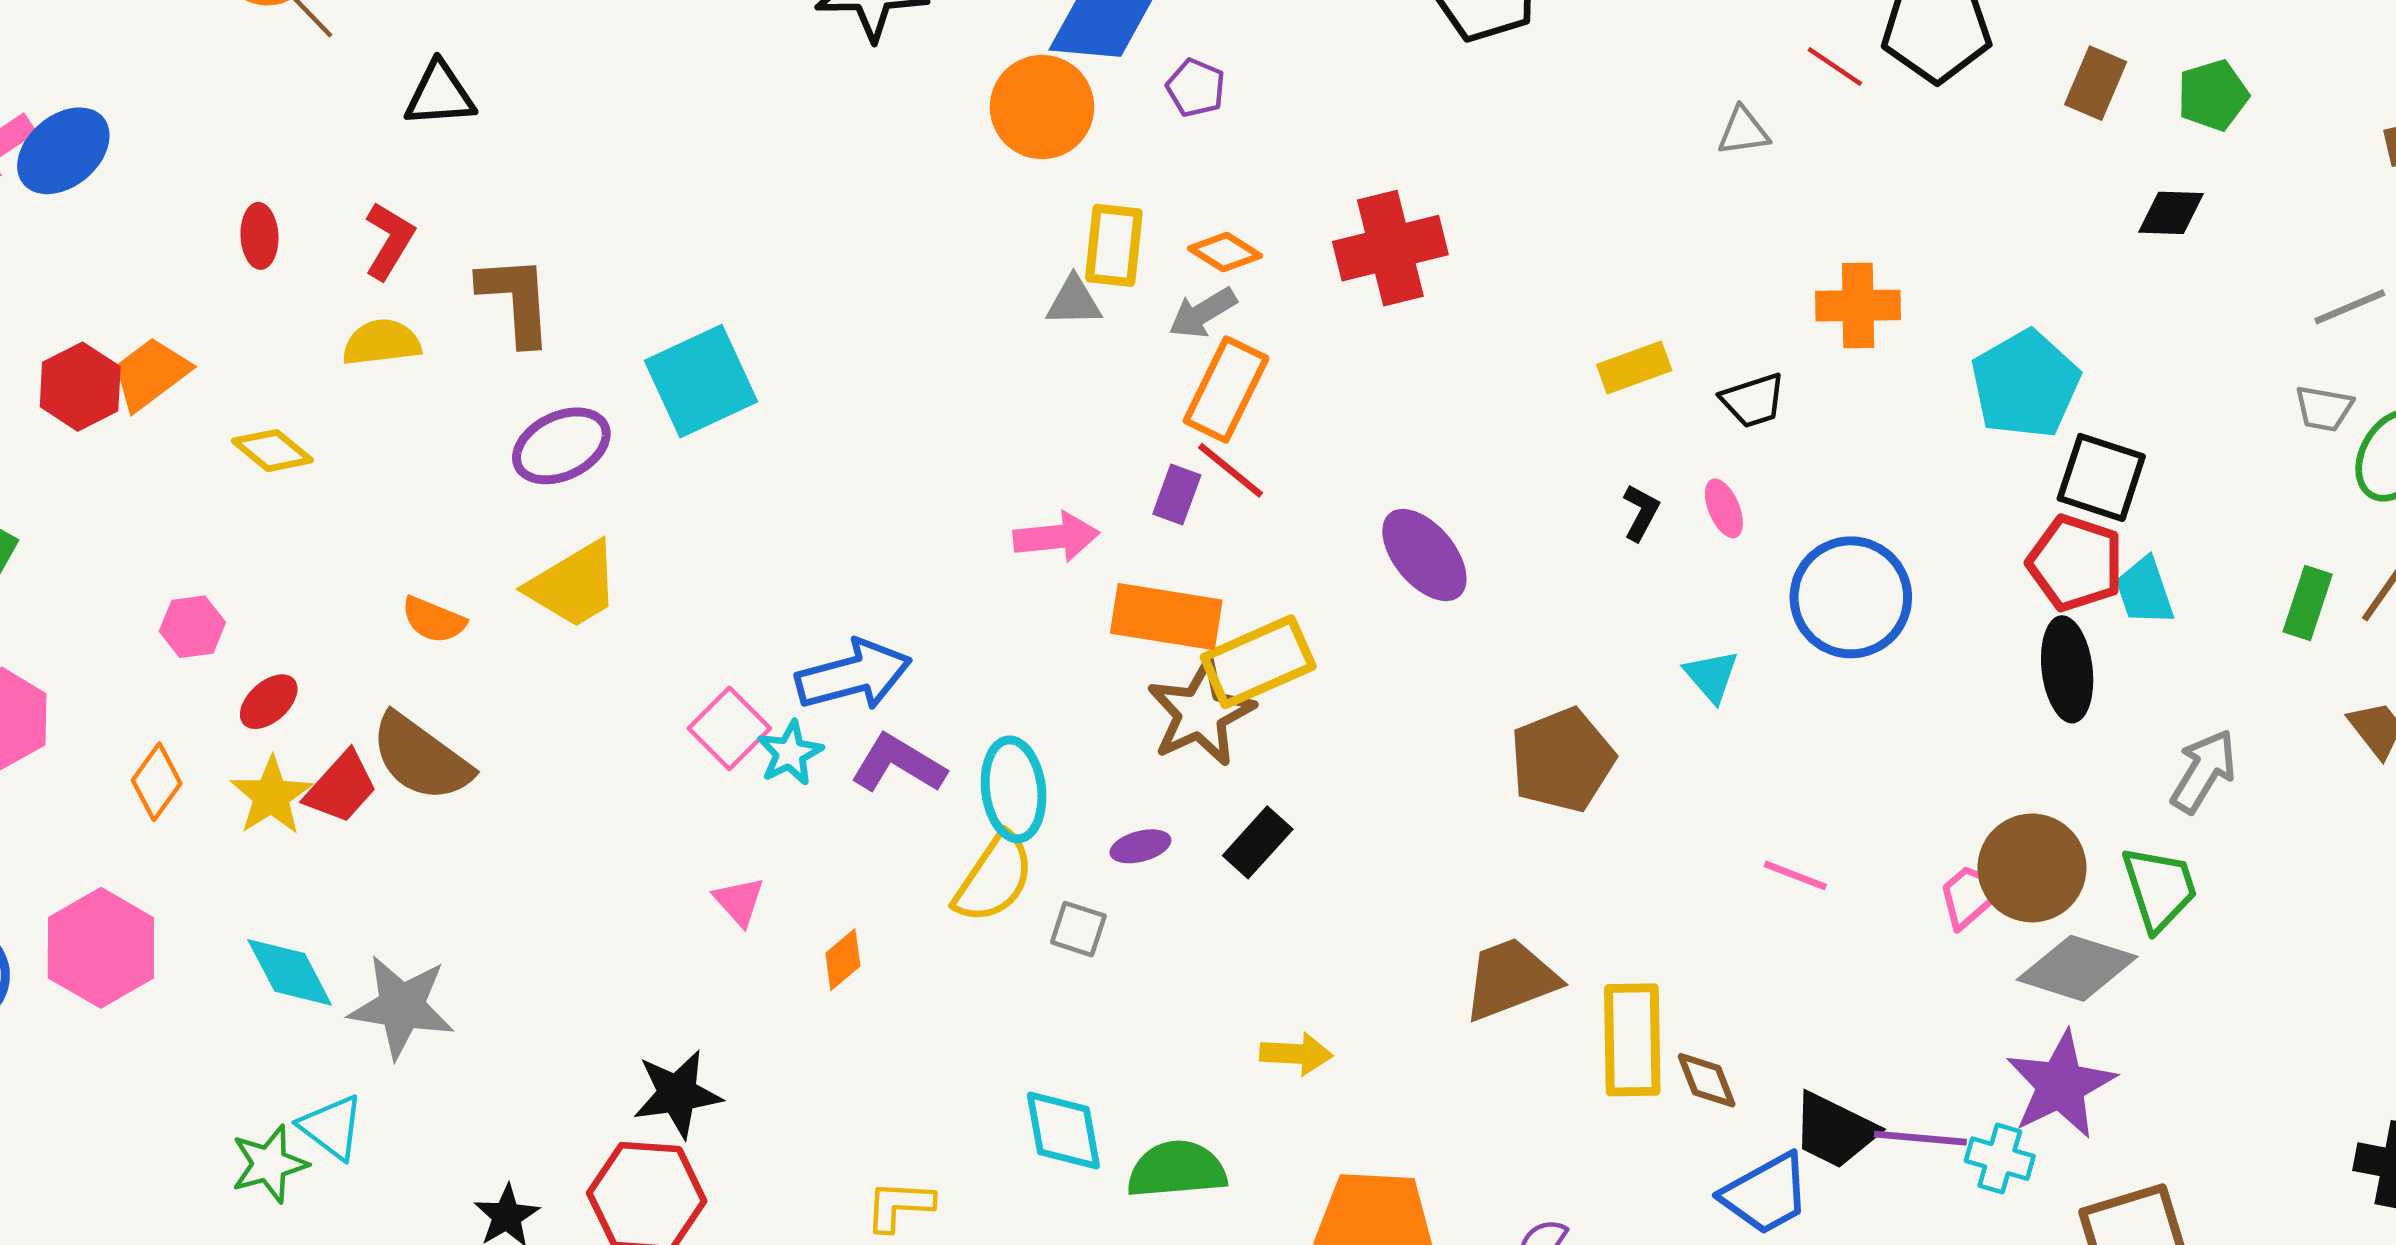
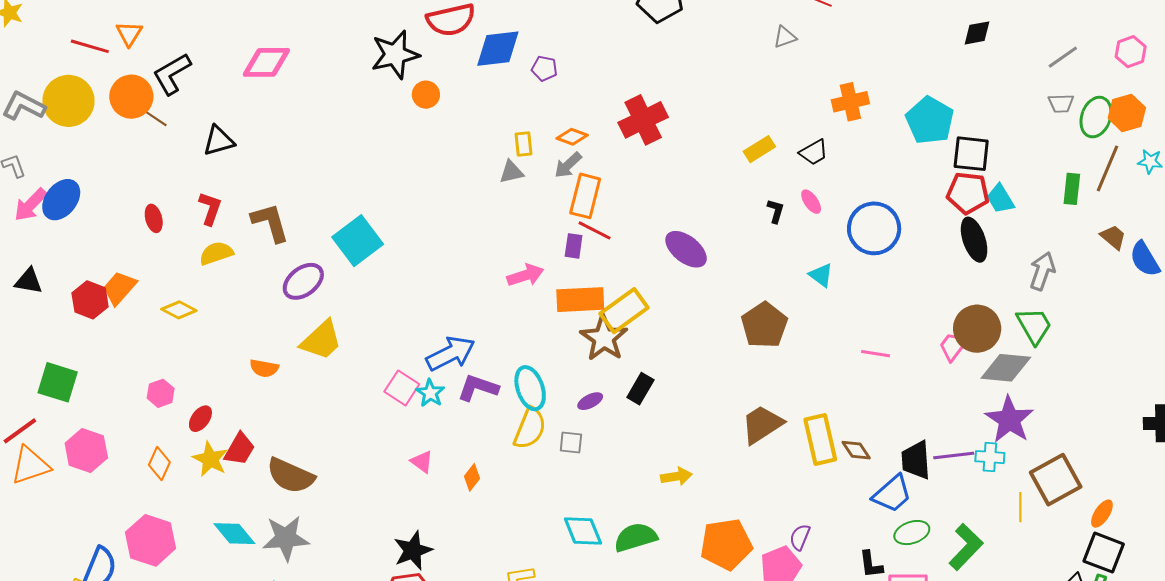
orange circle: (1042, 107) -> (426, 95), moved, size x0.6
yellow rectangle: (1114, 245) -> (523, 144), size x0.7
brown semicircle: (421, 758) -> (291, 476), moved
black trapezoid: (1834, 1130) -> (916, 460), turned 72

